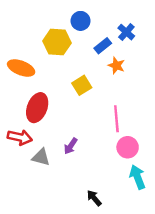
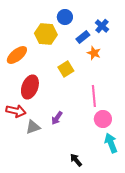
orange ellipse: (21, 68) -> (17, 55), turned -60
gray triangle: (41, 157) -> (33, 127), turned -35

